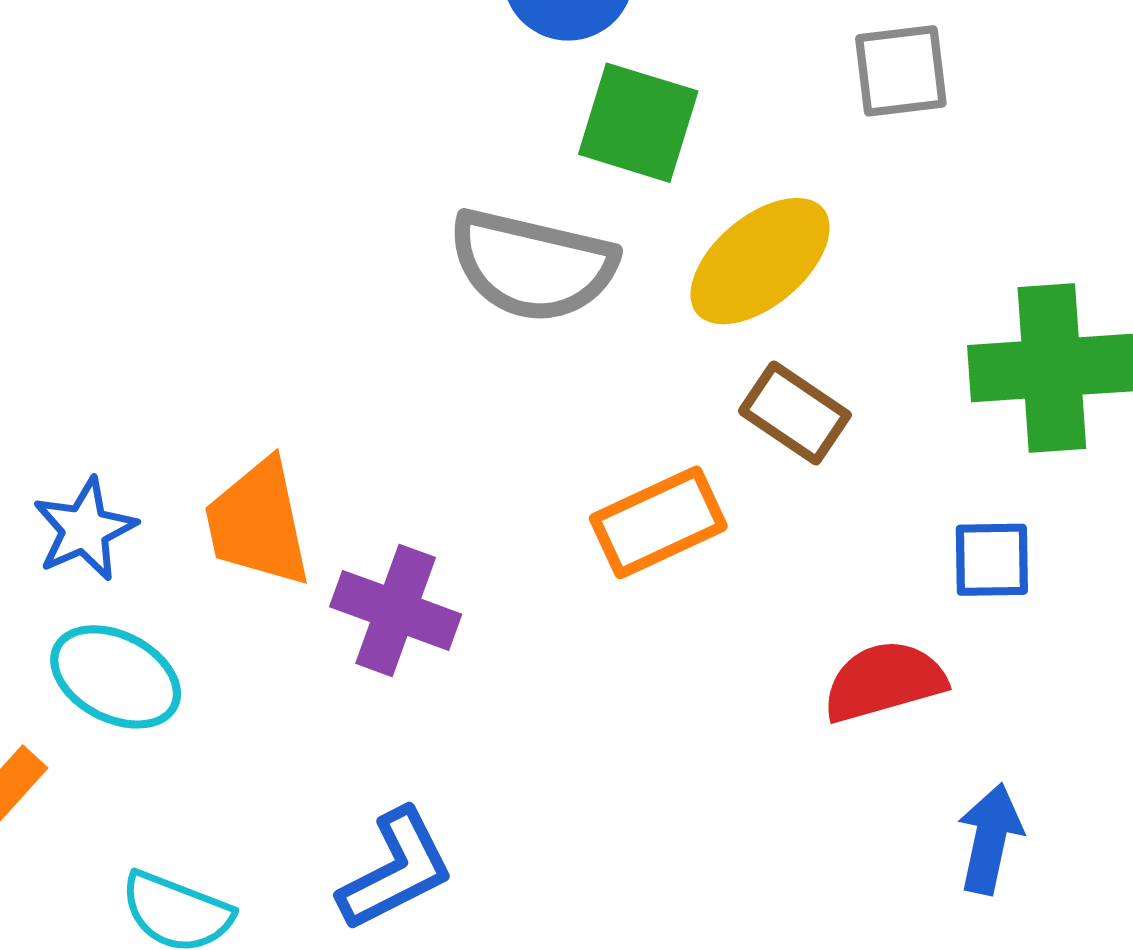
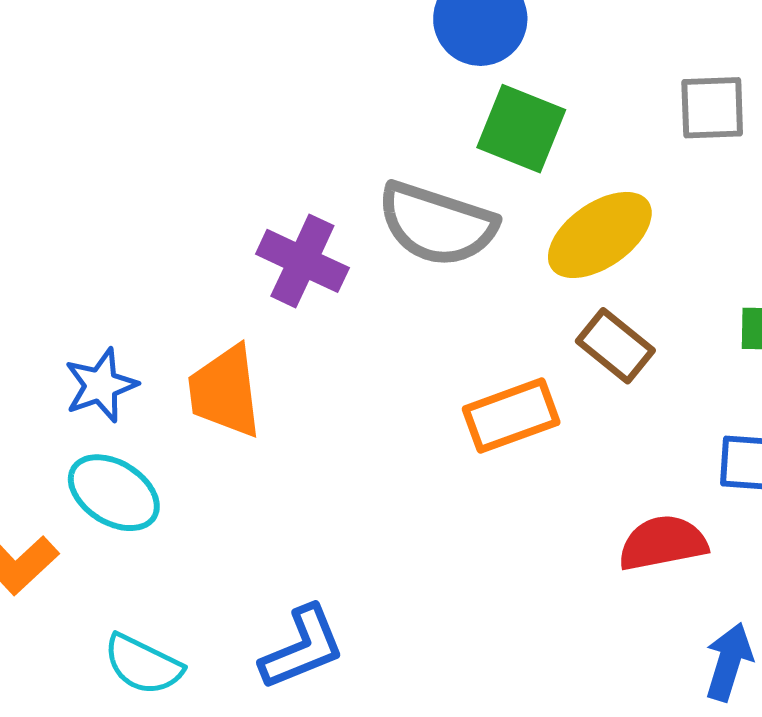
purple cross: (396, 610) -> (302, 261), moved

